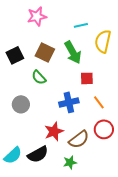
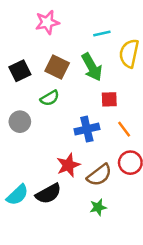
green semicircle: (39, 77) -> (50, 98), turned -77
gray circle: (21, 104) -> (20, 122), moved
green star: (70, 162) -> (98, 207), moved

